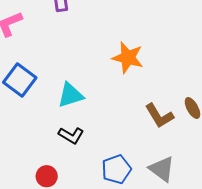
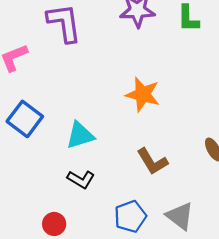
brown L-shape: (159, 116) -> (152, 161), moved

